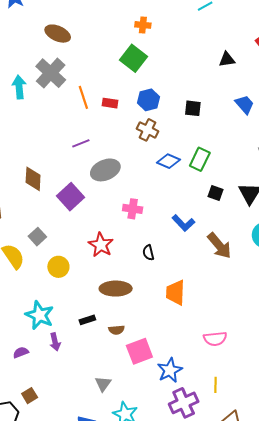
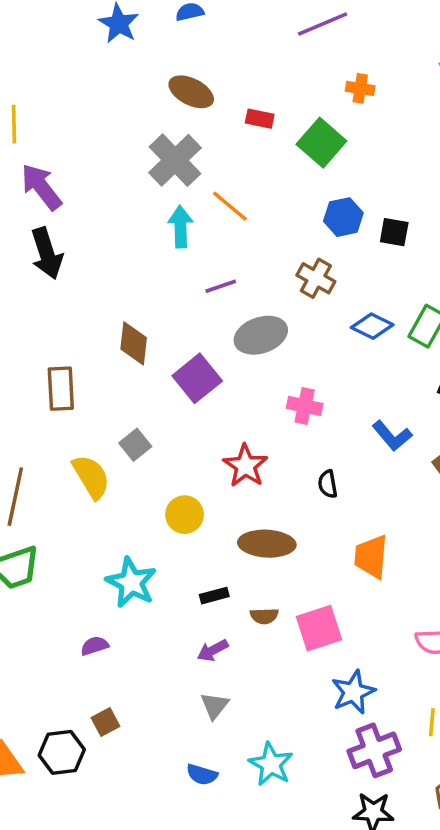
orange cross: (143, 25) -> (360, 88), moved
cyan arrow: (19, 87) -> (180, 227), moved
orange line: (83, 97) -> (230, 206), turned -35
red rectangle: (110, 103) -> (260, 119), moved
black square: (193, 108) -> (394, 232), moved
brown cross: (148, 130) -> (316, 278), moved
yellow circle: (58, 267) -> (185, 515), moved
purple arrow: (55, 342) -> (213, 650), moved, turned 72
pink square: (139, 351) -> (319, 628), moved
gray triangle: (103, 384) -> (215, 706), moved

